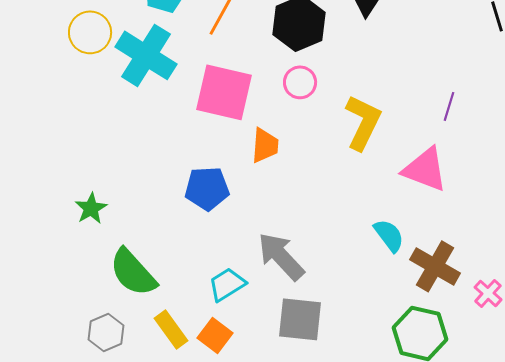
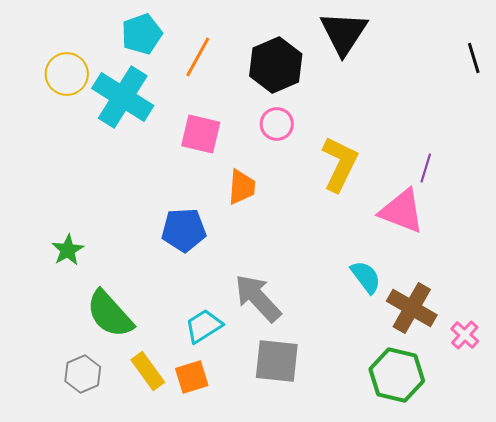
pink square: (224, 92) -> (201, 134), size x0.7
purple line: (449, 106) -> (426, 168), moved
orange square: (215, 335) -> (192, 377), turned 36

